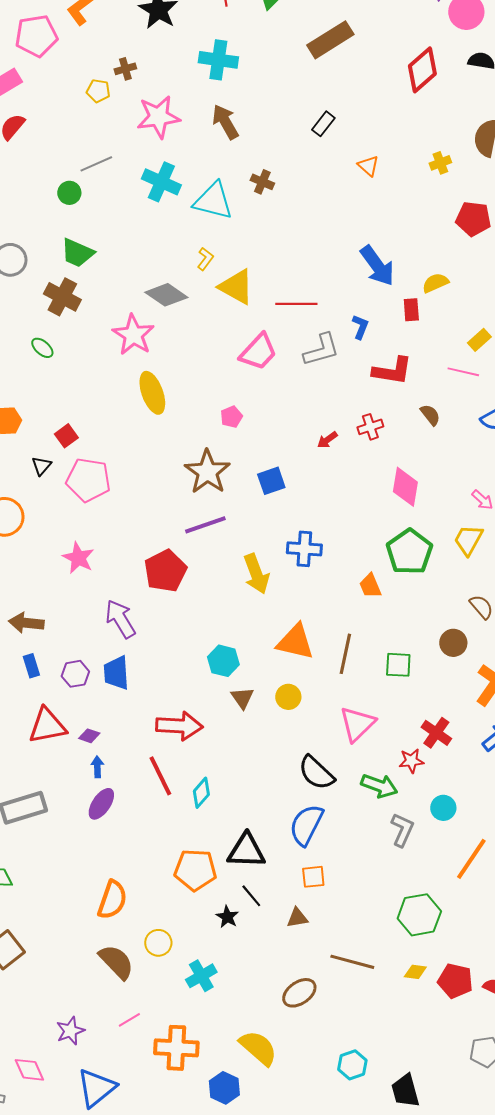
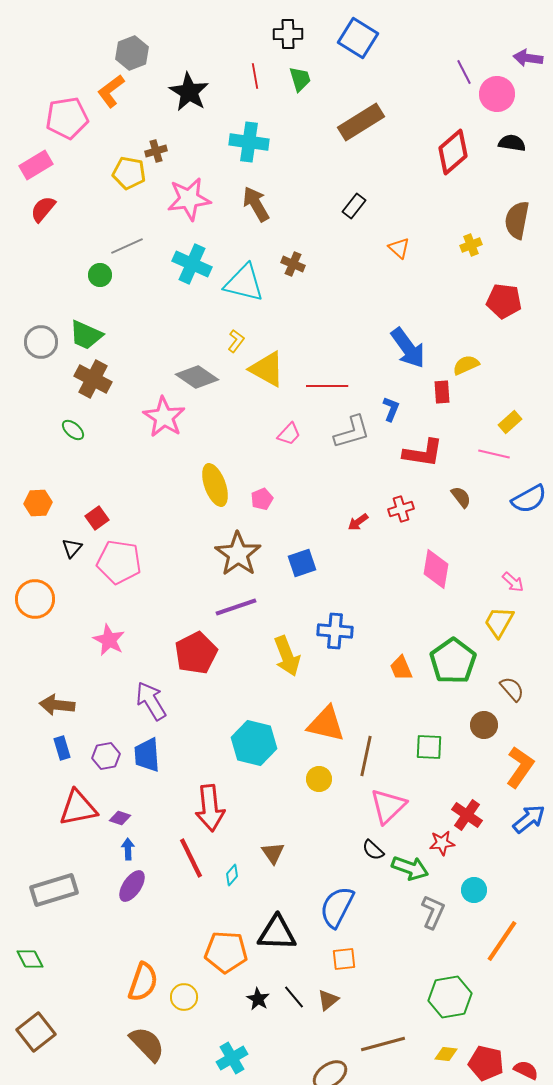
yellow pentagon: (98, 91) -> (129, 173), size x1.4
green trapezoid: (77, 253) -> (86, 335), moved
pink trapezoid: (258, 352) -> (289, 434), size x0.6
yellow ellipse: (152, 393) -> (215, 485), moved
green pentagon: (409, 552) -> (453, 661), moved
brown line: (345, 654) -> (366, 756), moved
cyan hexagon: (223, 661) -> (254, 743), size x1.4
brown triangle: (242, 698) -> (273, 853), moved
red arrow: (179, 726) -> (210, 808), turned 81
black semicircle: (316, 773) -> (373, 850), moved, size x0.6
cyan diamond: (201, 793) -> (232, 875), size x0.7
black line: (251, 896) -> (294, 997), moved
brown triangle: (297, 918) -> (328, 1000), turned -30
yellow circle: (158, 943) -> (184, 997), moved
brown line: (352, 962) -> (383, 1044), turned -30

